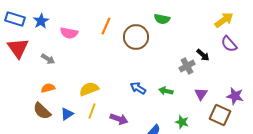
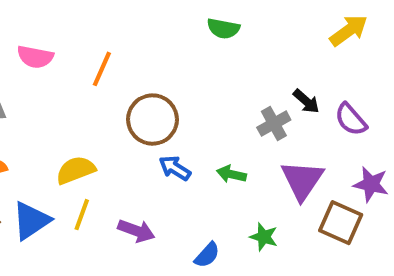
orange line: (106, 26) -> (102, 69), moved
brown circle: (136, 37) -> (153, 120), moved
purple semicircle: (229, 44) -> (351, 120), moved
purple triangle: (201, 94) -> (302, 180), size x1.6
blue triangle: (67, 114) -> (31, 221), size x1.5

